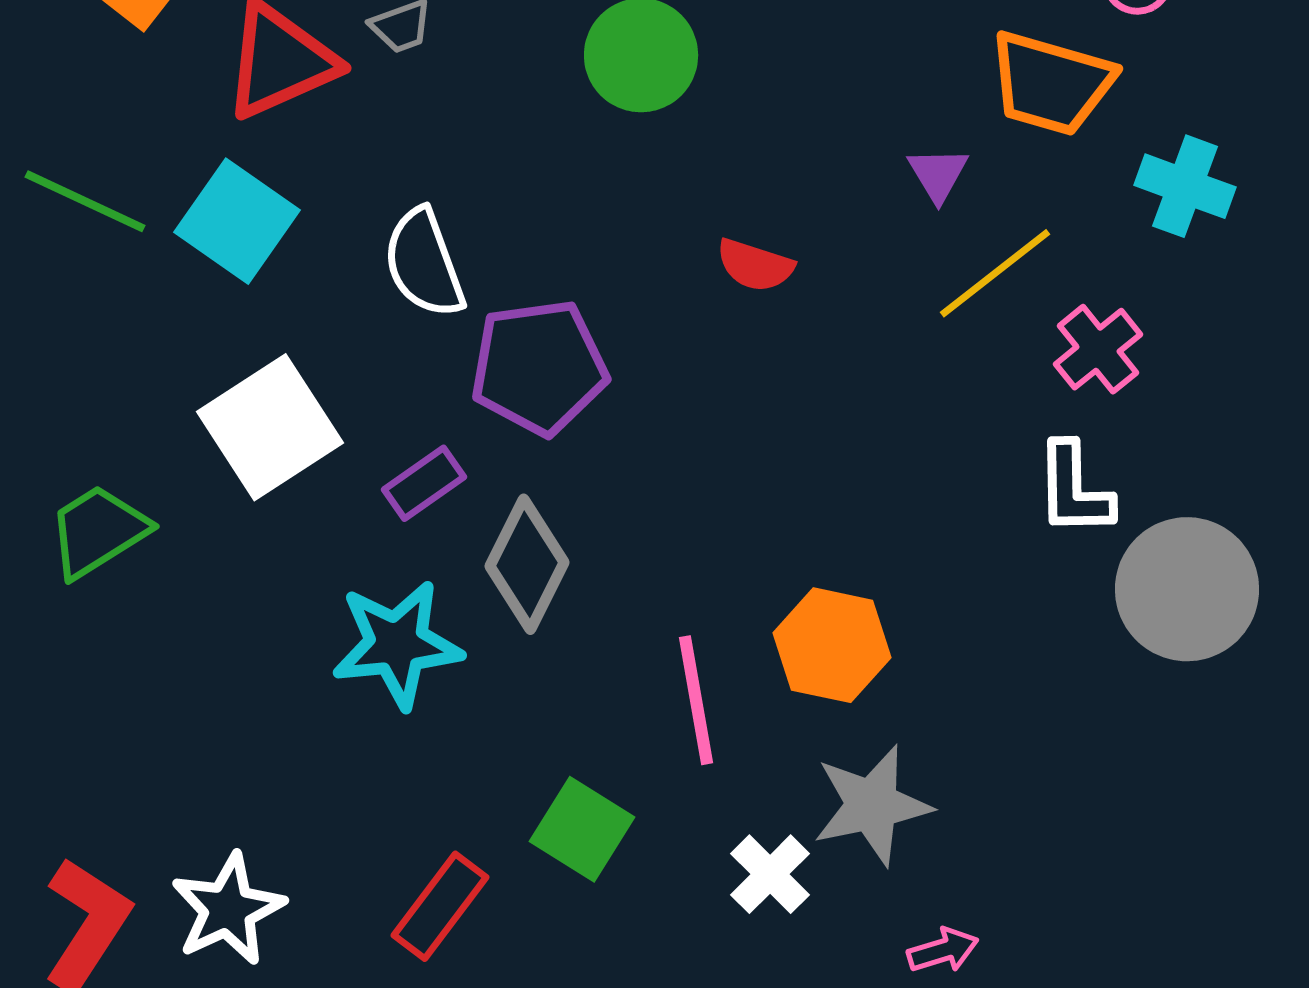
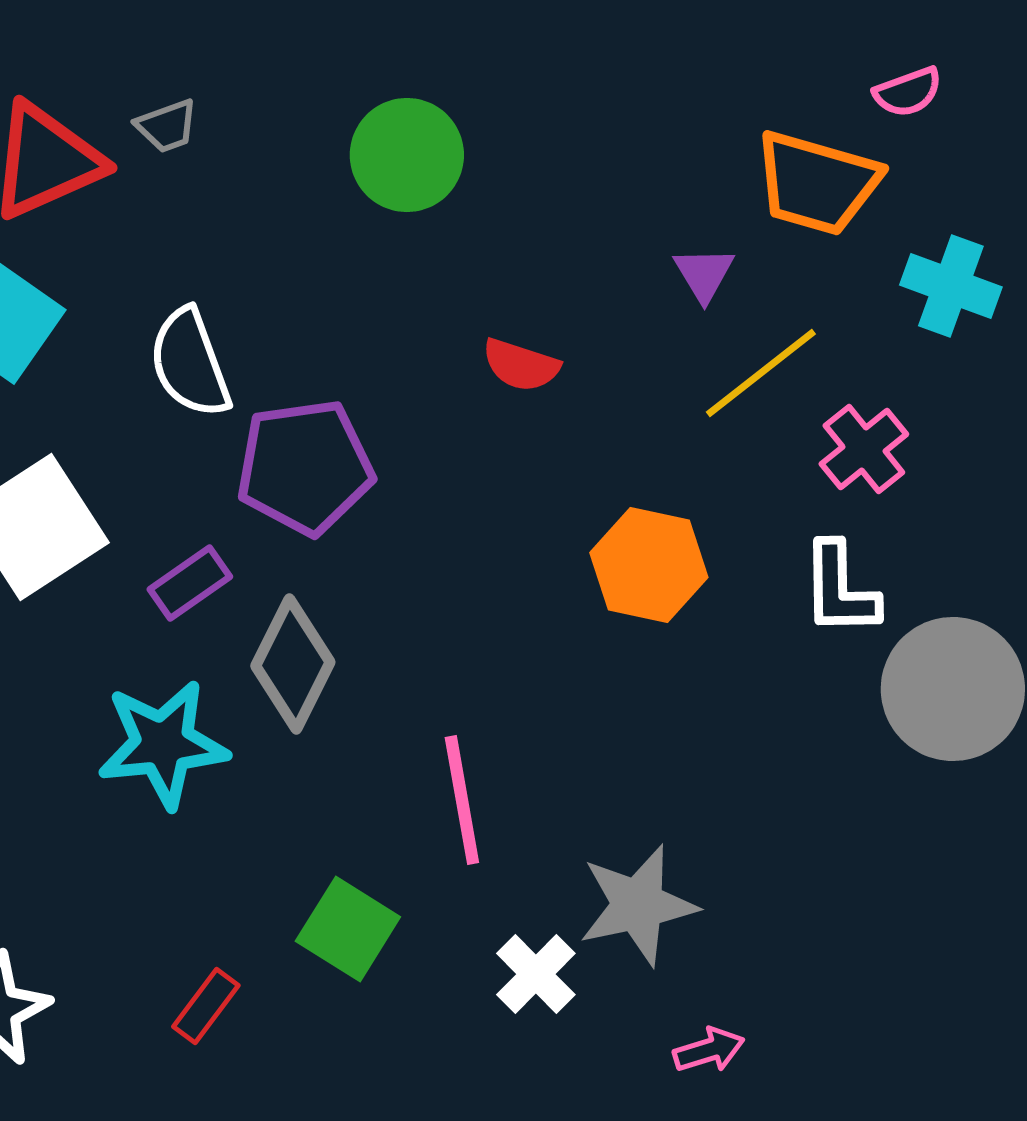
orange hexagon: (832, 645) -> (649, 565), moved
red rectangle: (440, 906) -> (206, 1006), size x0.7

